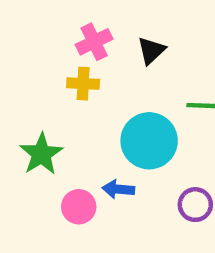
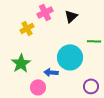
yellow cross: (83, 84) -> (27, 28), moved, turned -32
blue arrow: (118, 189) -> (51, 72), moved

